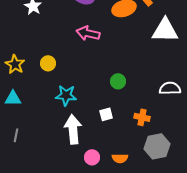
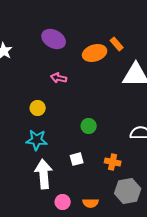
pink arrow: (88, 33) -> (59, 78), size x0.7
yellow circle: (48, 63) -> (38, 108), moved

